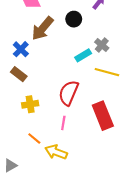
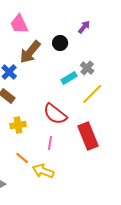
yellow line: (107, 72) -> (92, 94), turned -60
red semicircle: (69, 93) -> (55, 114), turned -75

